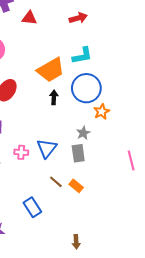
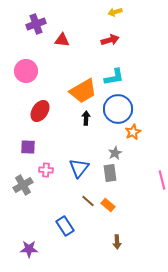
pink cross: (21, 152) -> (46, 170), moved
brown arrow: (76, 242) -> (117, 242), moved

